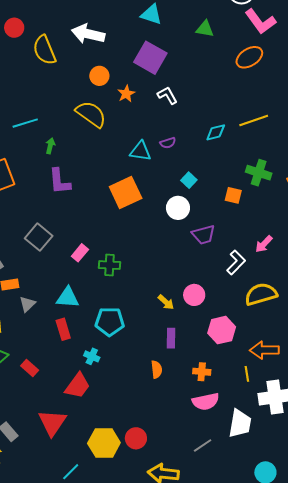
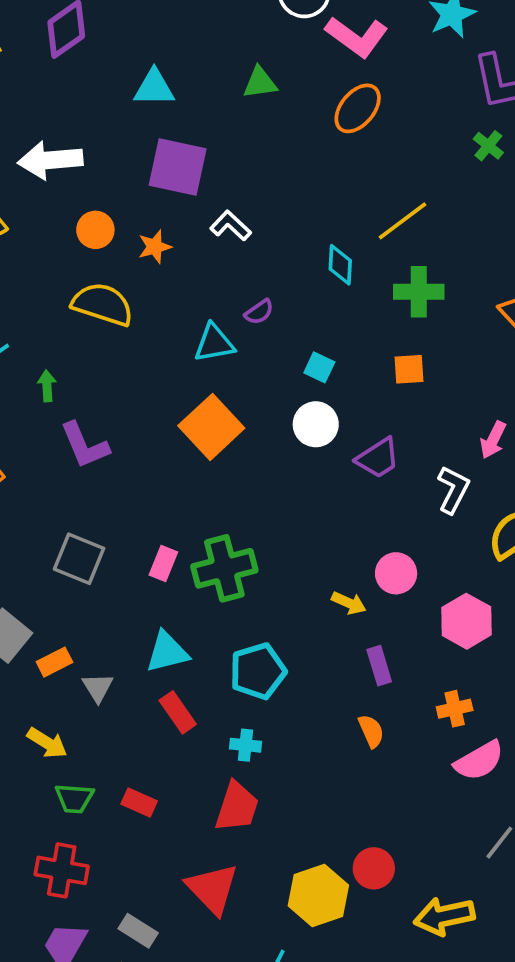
orange star: (126, 94) -> (155, 247), turned 30
cyan diamond: (216, 132) -> (340, 265), turned -55
green cross: (259, 173) -> (419, 292), moved
green cross: (109, 265) -> (224, 568), size x1.5

